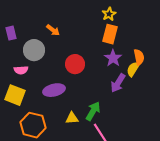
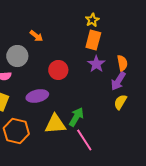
yellow semicircle: (133, 69) -> (120, 102), moved
purple arrow: (118, 83) -> (118, 81), moved
yellow triangle: (72, 118) -> (55, 124), size x1.6

